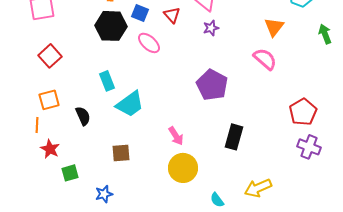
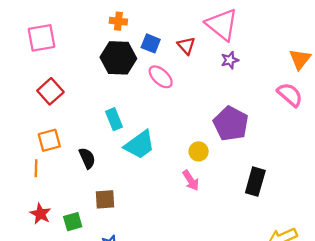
red star: (50, 149) -> (40, 214), moved
brown square: (121, 153) -> (105, 199), moved
yellow circle: (183, 168) -> (199, 151), moved, size x0.6

